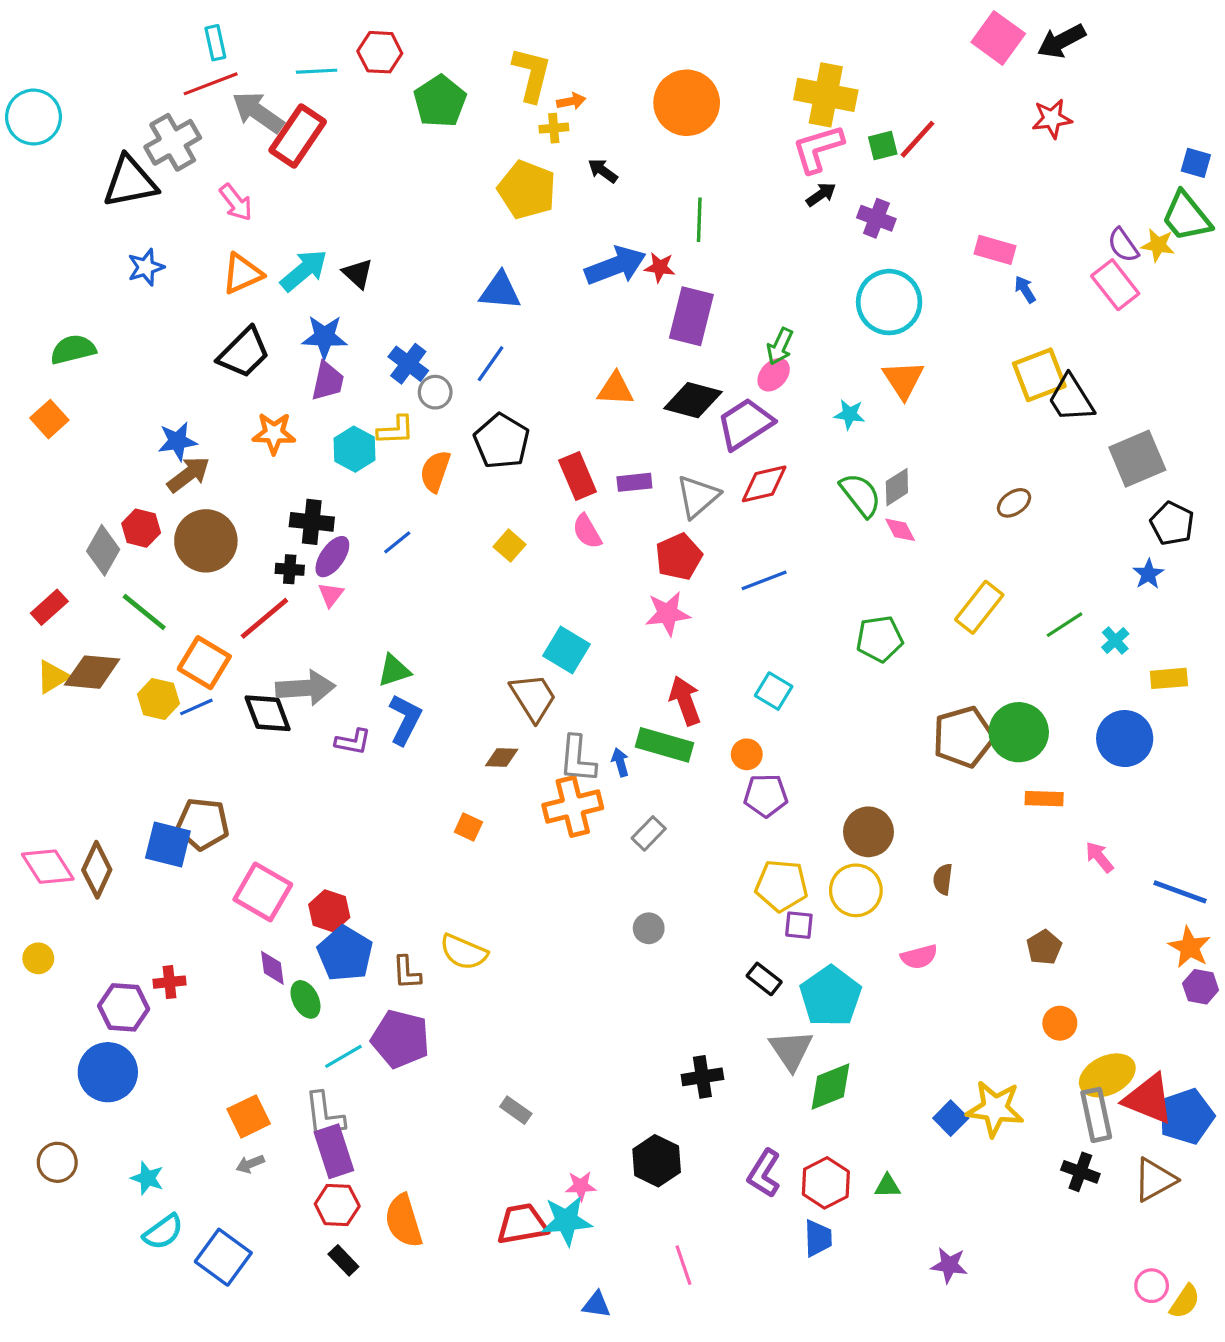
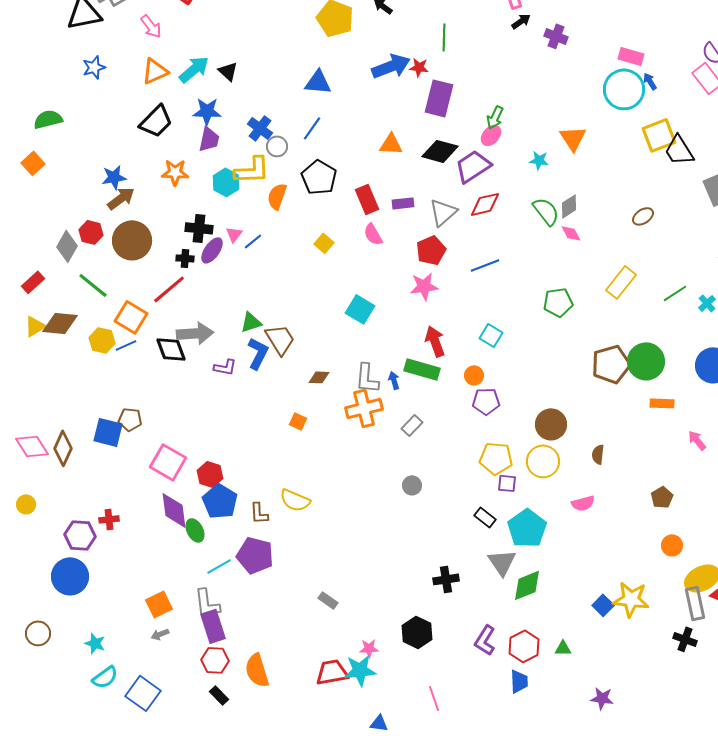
cyan circle: (889, 302) -> (624, 89), moved
yellow L-shape: (396, 430) -> (252, 170), size x1.5
pink triangle: (331, 595) -> (234, 234), moved
brown trapezoid: (533, 697) -> (280, 339), moved
brown pentagon: (203, 824) -> (130, 419), size x0.7
purple diamond: (272, 968) -> (174, 510), size x1.6

